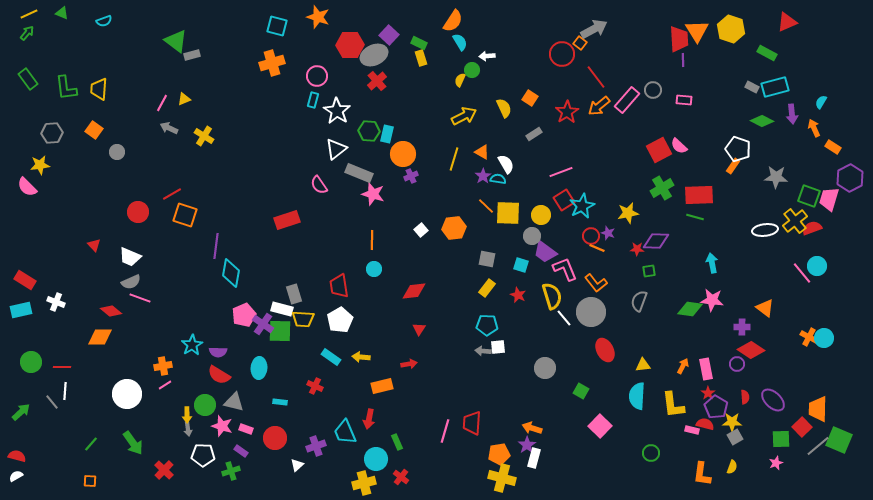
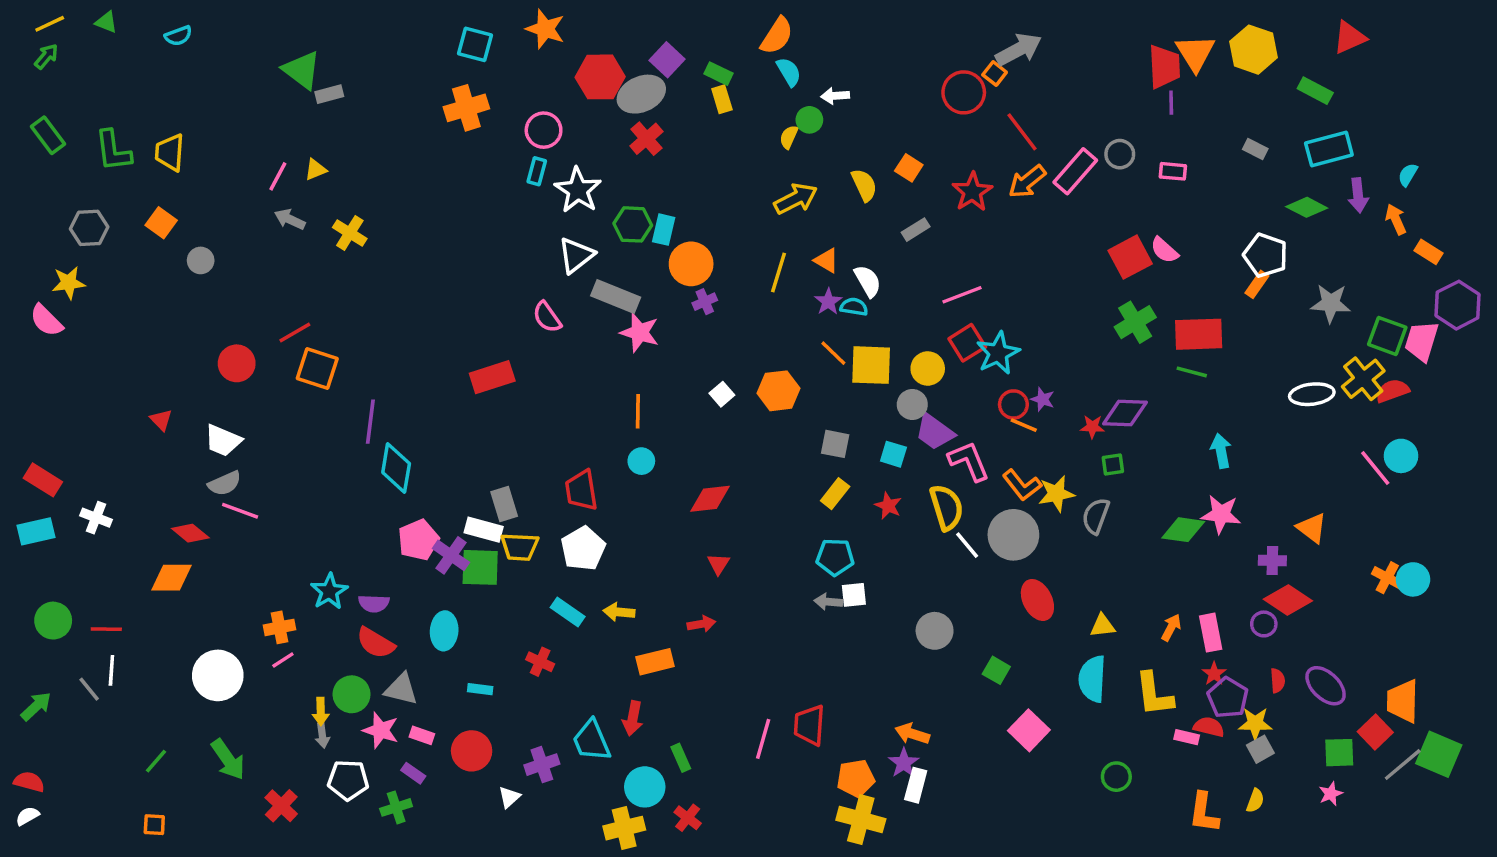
gray rectangle: (752, 87) -> (1255, 149), moved
yellow star: (628, 213) -> (1056, 494), moved

